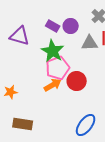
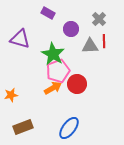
purple rectangle: (53, 26) -> (48, 13), moved
brown rectangle: (23, 124) -> (23, 127), turned -30
blue ellipse: (86, 125) -> (69, 128), moved

